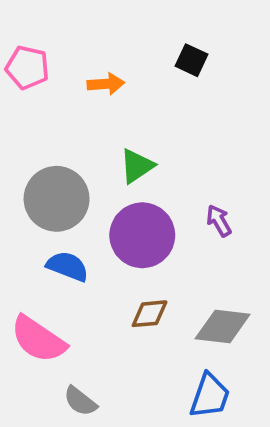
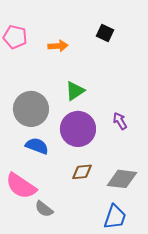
gray semicircle: (80, 401) -> (44, 209), moved

